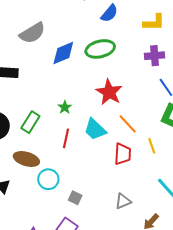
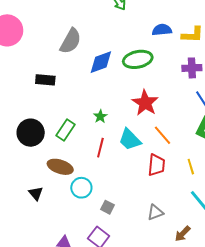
blue semicircle: (109, 13) -> (162, 30), moved, turned -138
gray semicircle: (32, 33) -> (71, 41), turned -32
yellow line: (152, 146) -> (191, 167), moved

